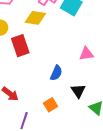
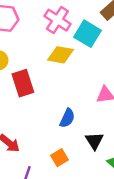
yellow diamond: (35, 18) -> (61, 55), moved

